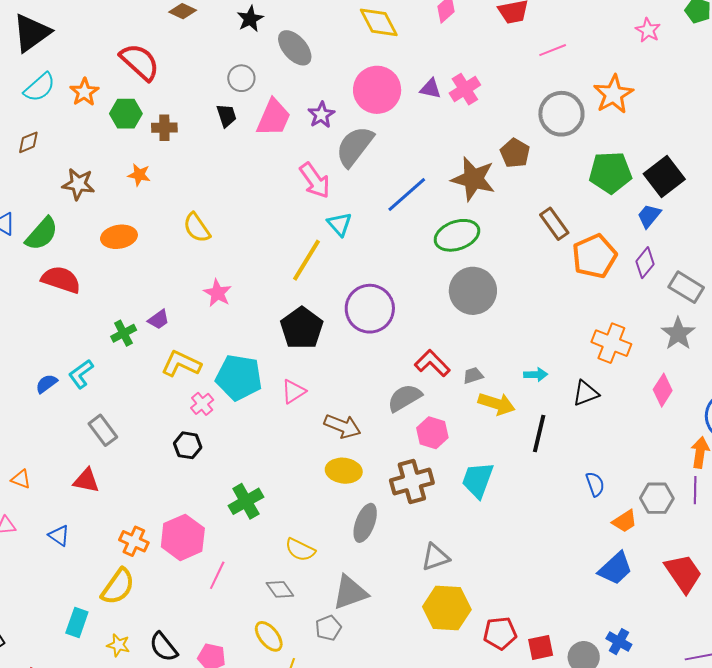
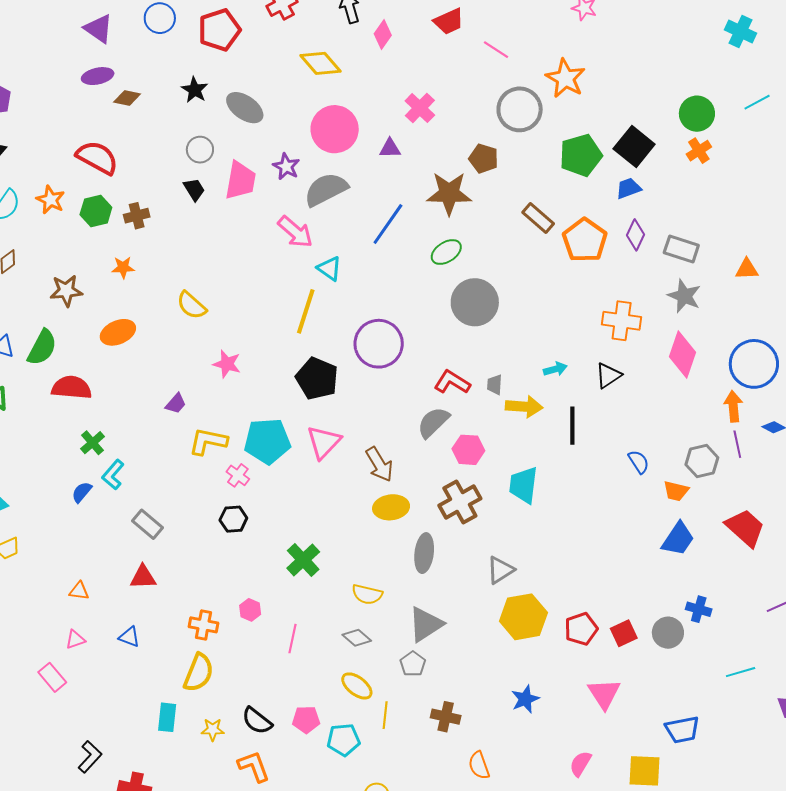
pink line: (553, 50) -> (496, 50), turned 68
purple triangle: (431, 89) -> (390, 148), moved
gray semicircle: (355, 146) -> (326, 189), turned 39
blue trapezoid: (649, 216) -> (629, 188), turned 44
green ellipse: (457, 235) -> (446, 252), size x0.7
green cross: (124, 333) -> (93, 443), moved
gray trapezoid: (473, 376) -> (495, 385), turned -55
pink diamond: (663, 390) -> (682, 354), size x1.4
pink triangle: (293, 392) -> (324, 442), size x1.4
brown arrow: (342, 426) -> (379, 464), turned 51
orange trapezoid: (625, 521) -> (676, 491), turned 60
pink hexagon: (183, 537) -> (250, 610), size x0.5

